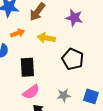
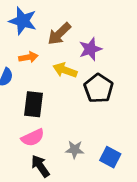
purple star: (74, 18) -> (90, 49), moved, turned 30
black pentagon: (73, 59) -> (99, 88), moved

